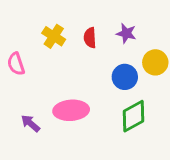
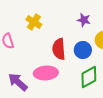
red semicircle: (90, 38) -> (59, 49), moved, size x1.5
purple arrow: (30, 123) -> (18, 82), size x1.5

